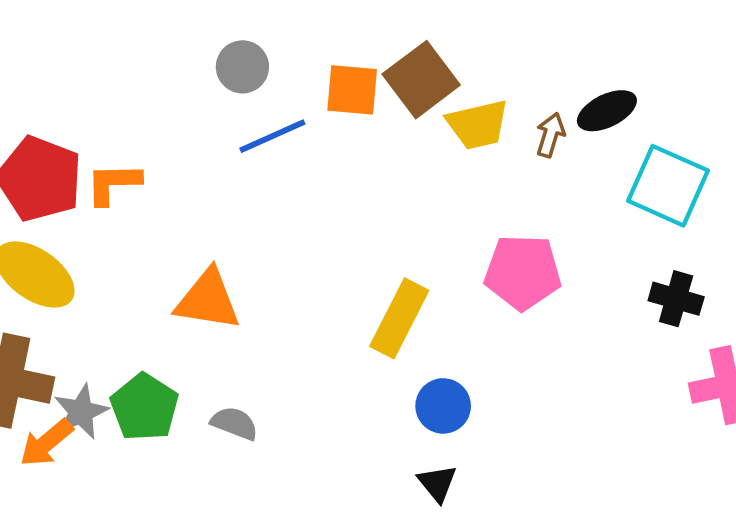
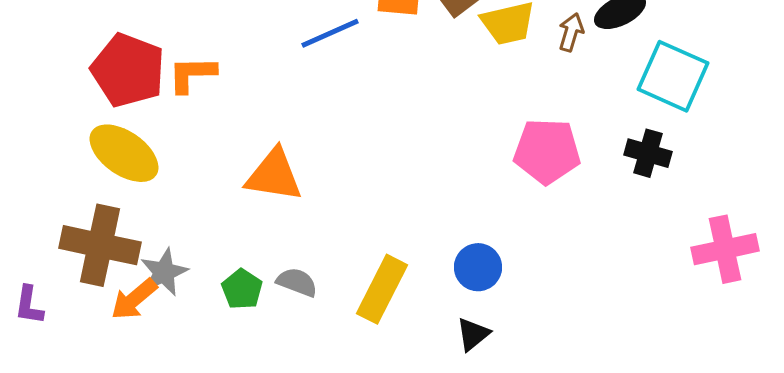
black cross: (676, 299) -> (648, 153), moved
yellow rectangle: (399, 318) -> (382, 289), moved
green pentagon: (144, 407) -> (242, 289), moved, size x0.7
black triangle: (437, 483) -> (473, 334), turned 30

